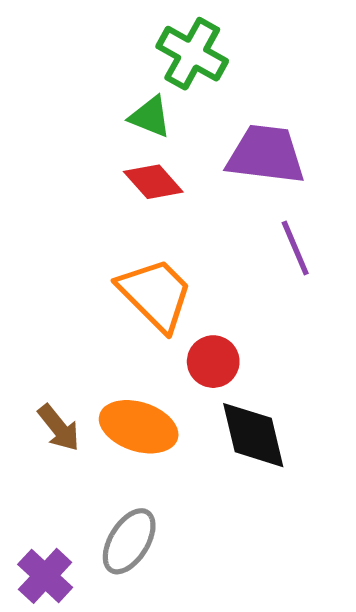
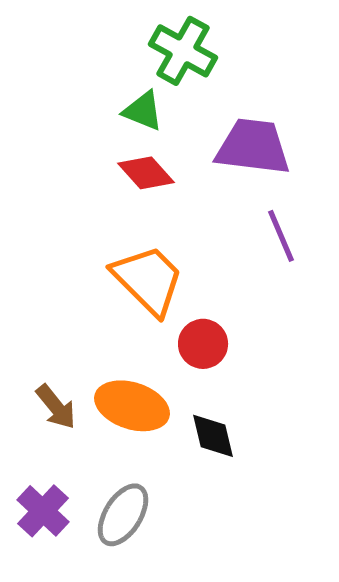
black diamond: (253, 435) -> (213, 436), moved, size x0.7
purple cross: (45, 576) -> (43, 511), moved

